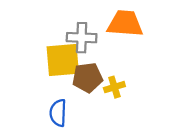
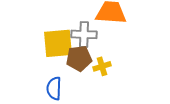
gray cross: (82, 38) -> (84, 34), moved

